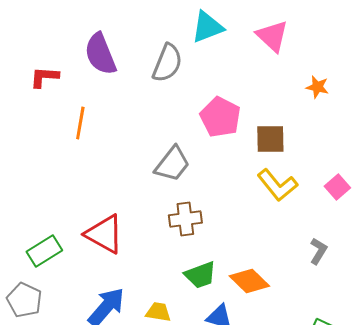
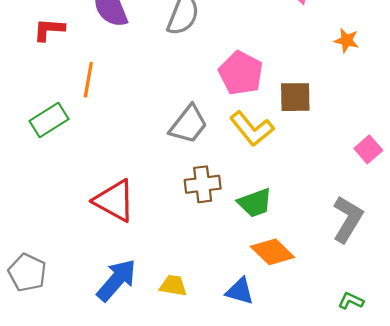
yellow L-shape: (277, 185) -> (252, 129), moved
green rectangle: (44, 251) -> (49, 120), moved
gray L-shape: (318, 251) -> (348, 219), size x1.6
green trapezoid: (200, 275) -> (255, 203), moved

